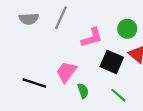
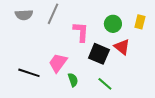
pink L-shape: (92, 38) -> (81, 32), turned -70

